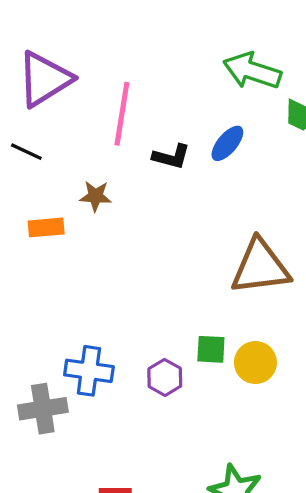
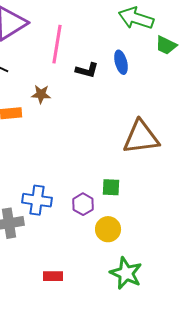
blue ellipse: (227, 143) -> (121, 62), turned -55
yellow circle: (255, 363) -> (108, 229), moved

